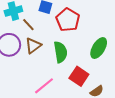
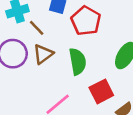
red square: (79, 76) -> (101, 91), turned 30

